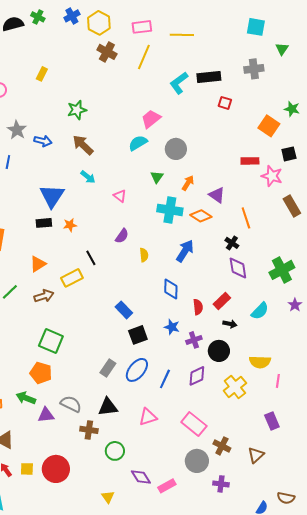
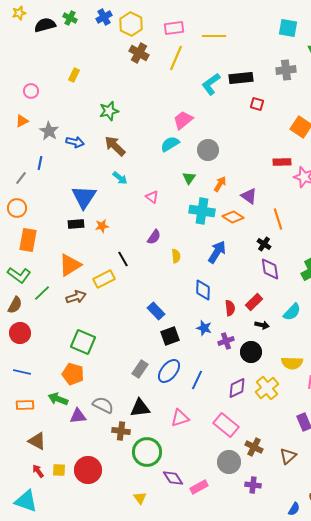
orange triangle: (38, 264) -> (70, 265), size x1.4
purple diamond: (197, 376) -> (237, 388), moved
green circle: (115, 451) -> (147, 452), size x1.5

